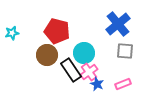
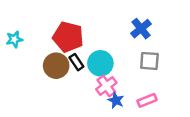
blue cross: (118, 24) -> (141, 29), size x0.7
black rectangle: (71, 70) -> (76, 62), moved, size x0.6

